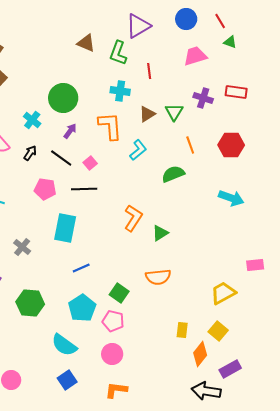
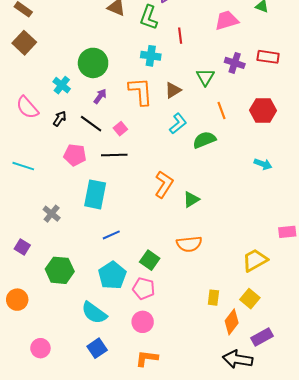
brown triangle: (147, 114) -> (173, 90), moved
cyan L-shape: (138, 150) -> (178, 124), moved
cyan arrow: (231, 198) -> (263, 164), size x0.7

